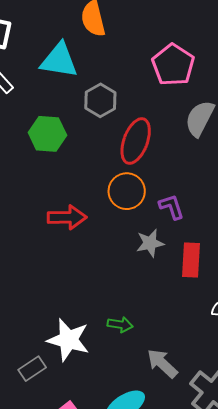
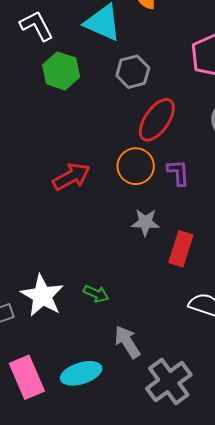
green hexagon: (47, 134) -> (61, 71), moved
purple L-shape: (171, 207) -> (178, 173), moved
red arrow: (67, 217) -> (71, 177), turned -42

